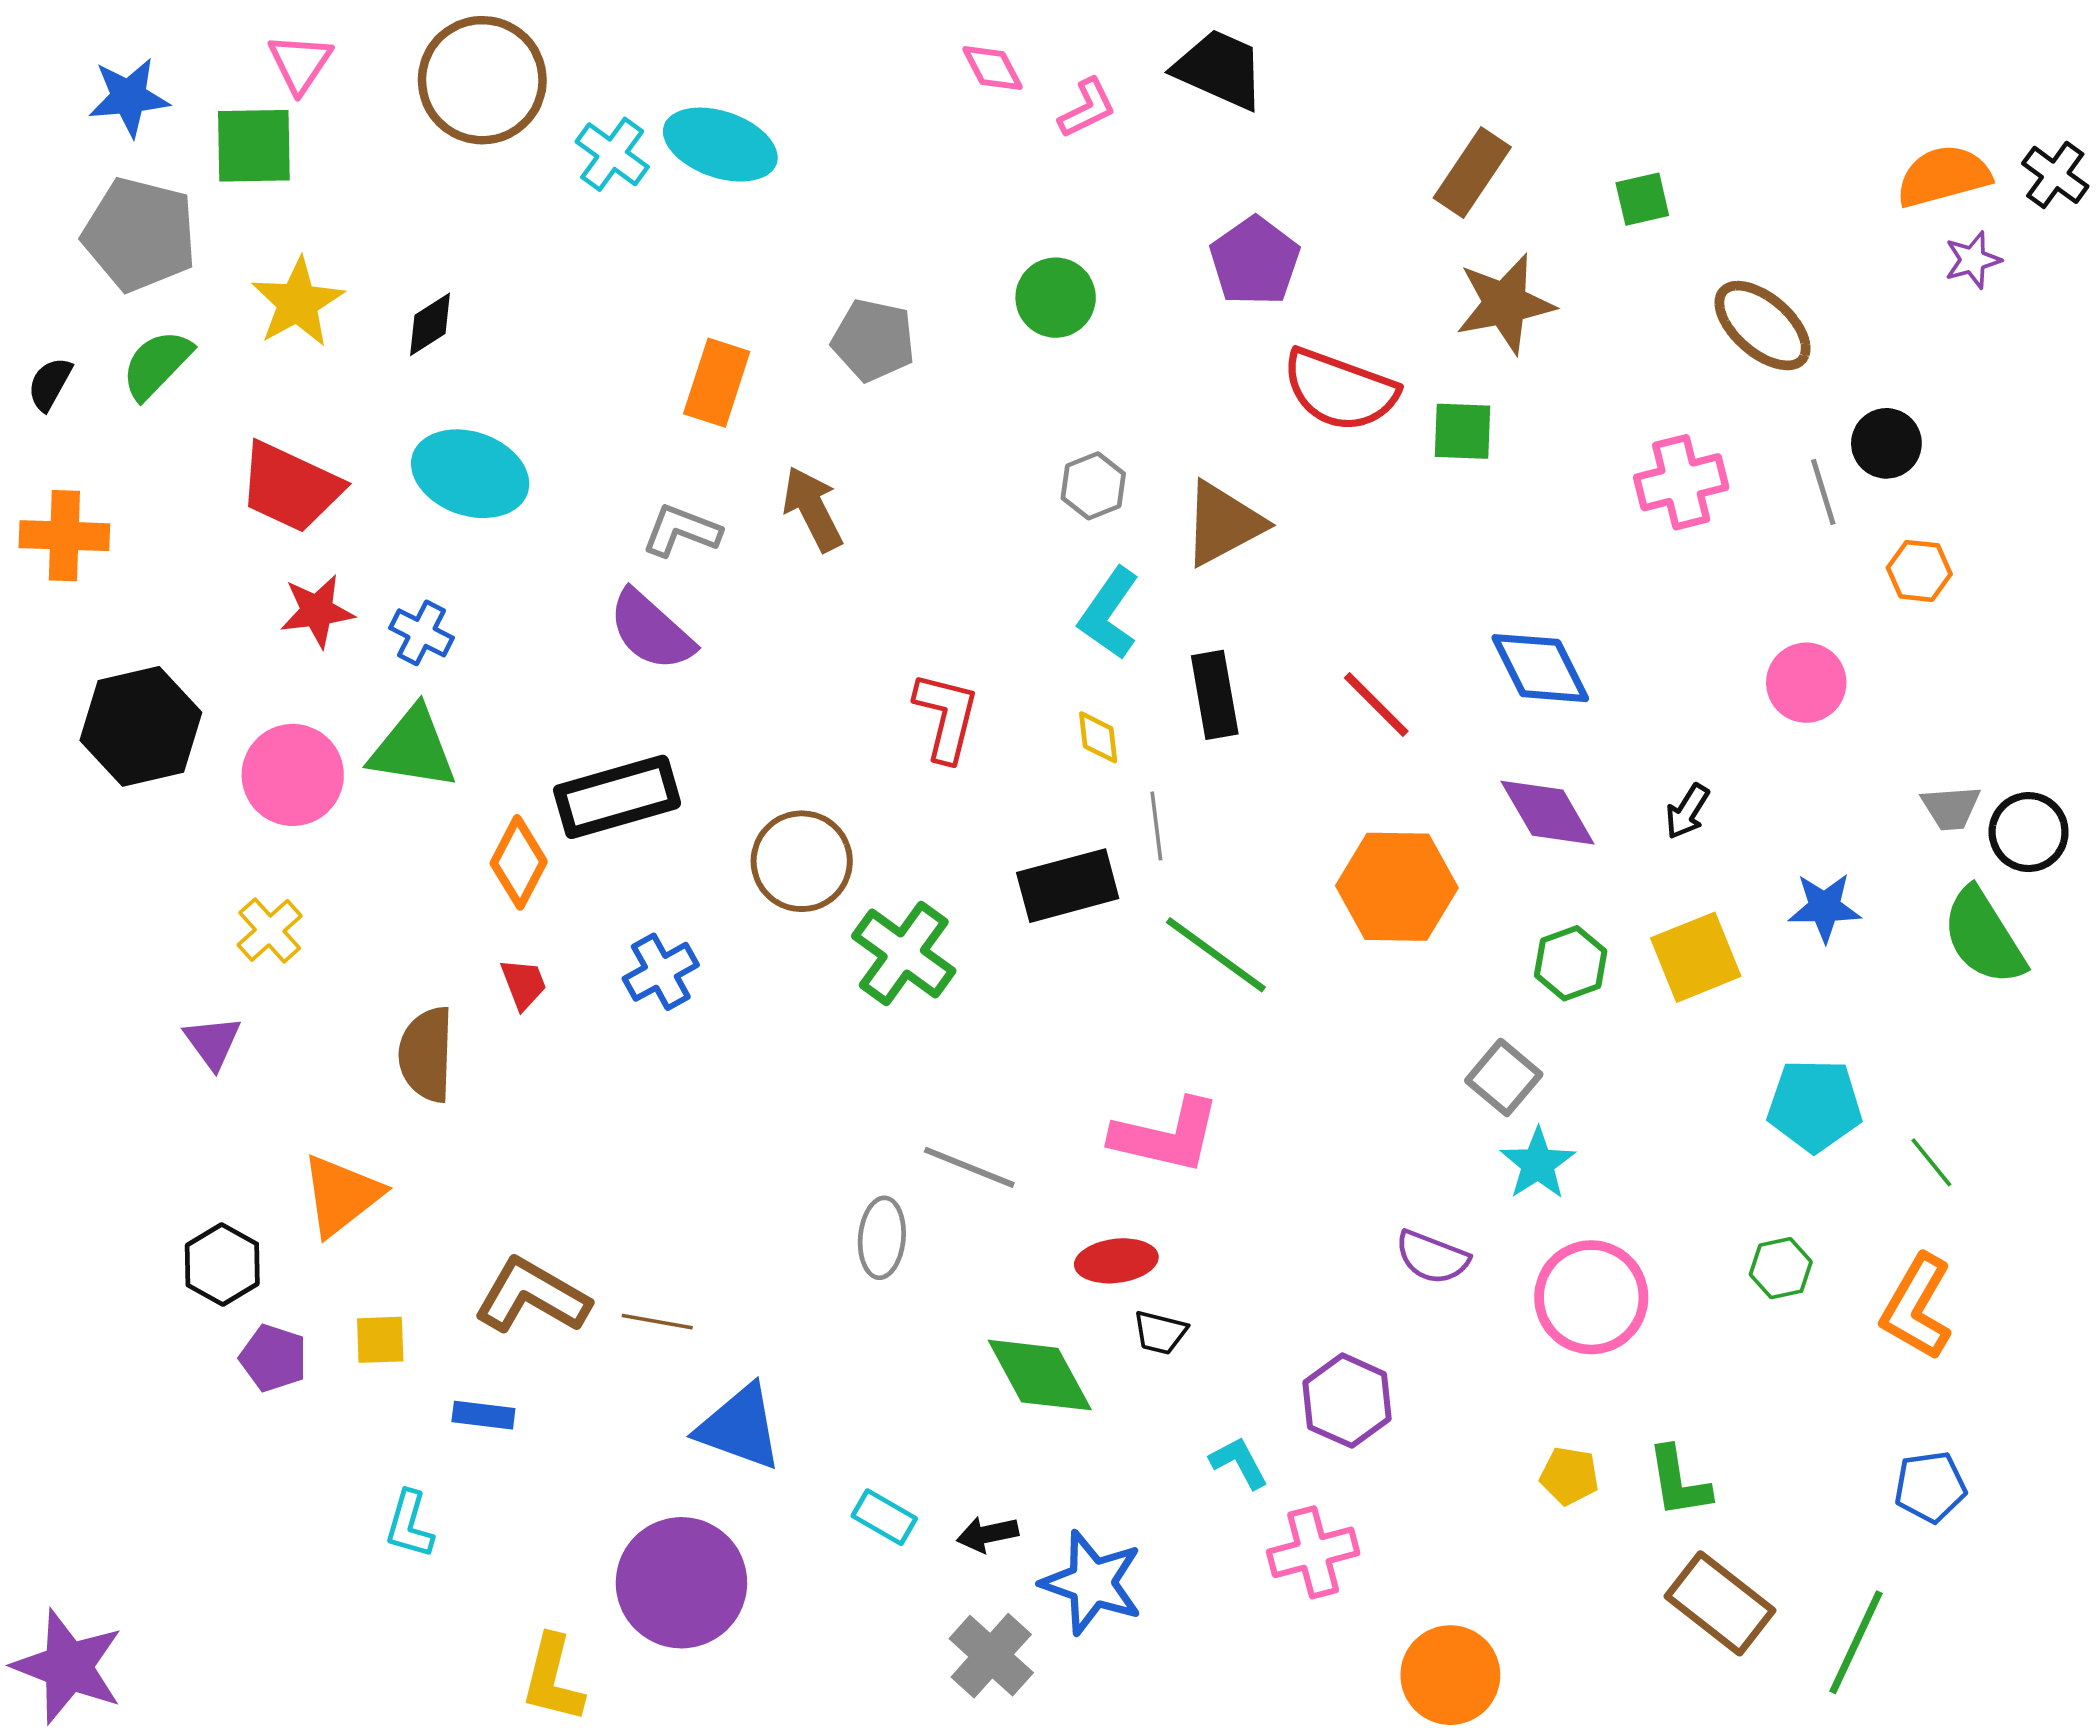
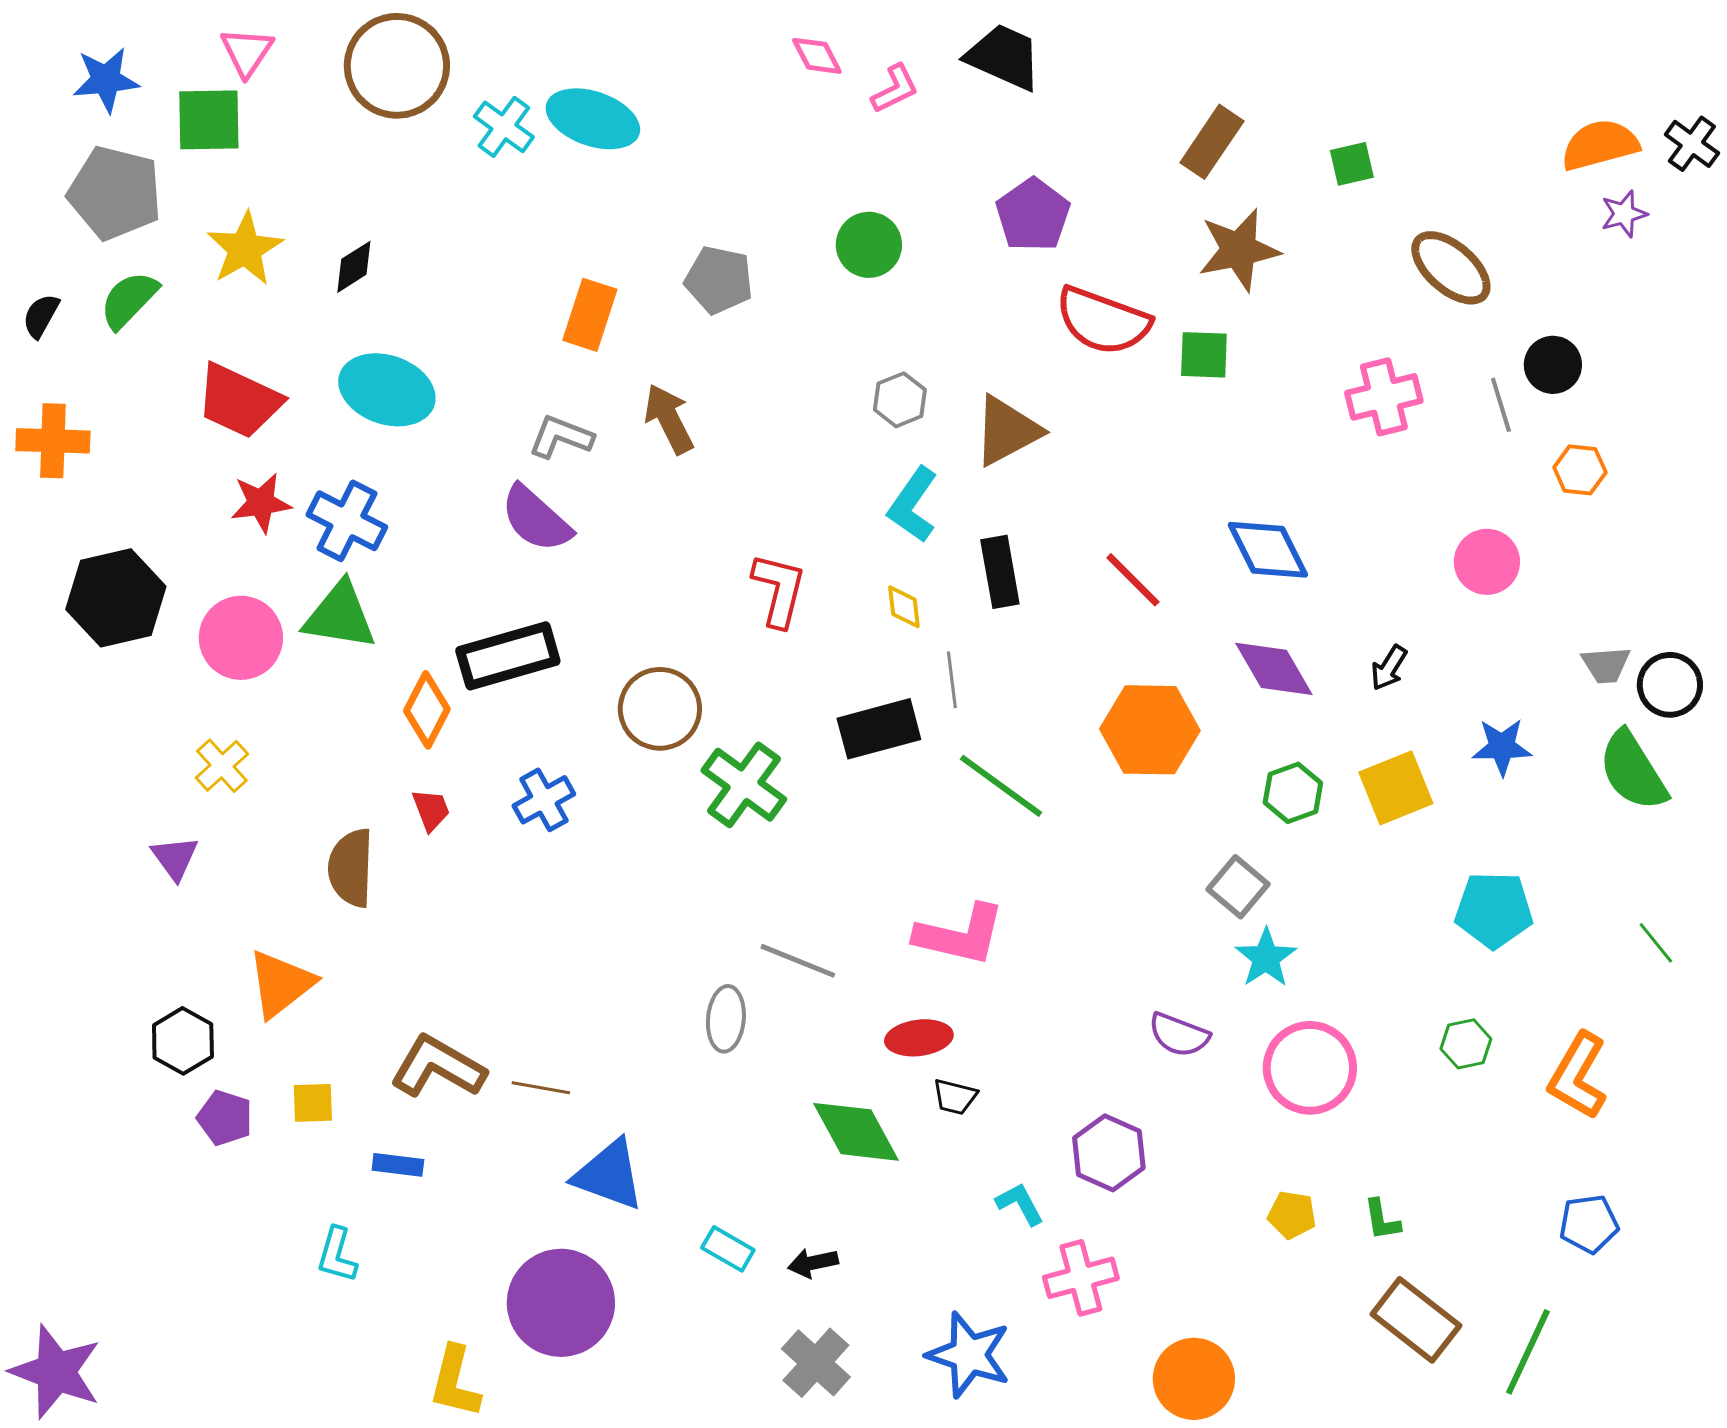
blue cross: (421, 633) -> (347, 521), size x1.5
green line: (1931, 1162) -> (1656, 943), moved
green L-shape: (1679, 1482) -> (1382, 1220), size x0.7
blue star: (1092, 1583) -> (969, 1355), moved

